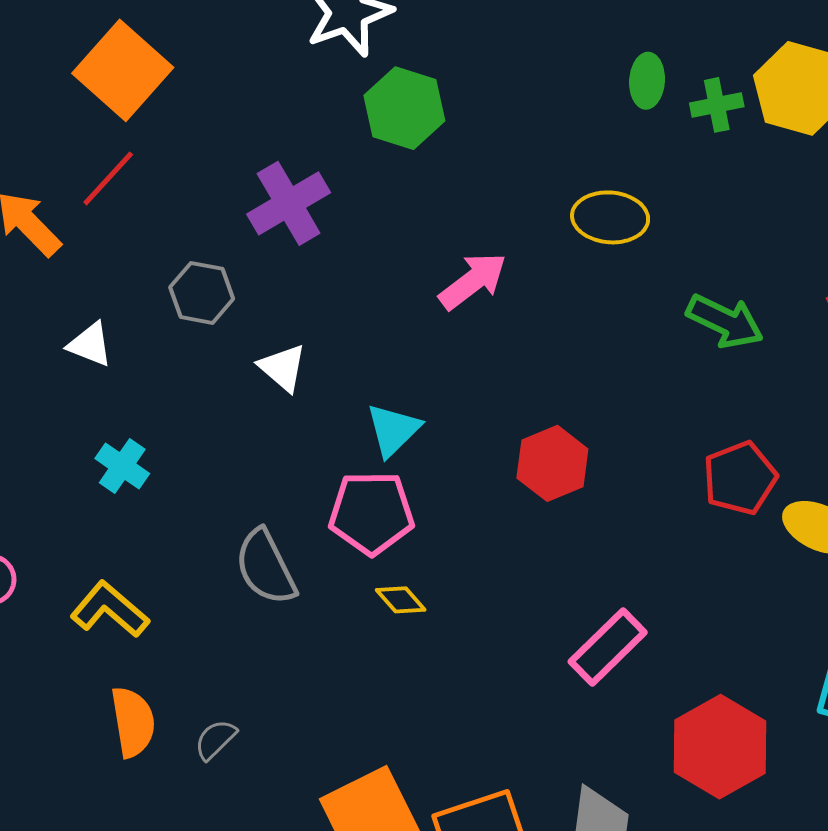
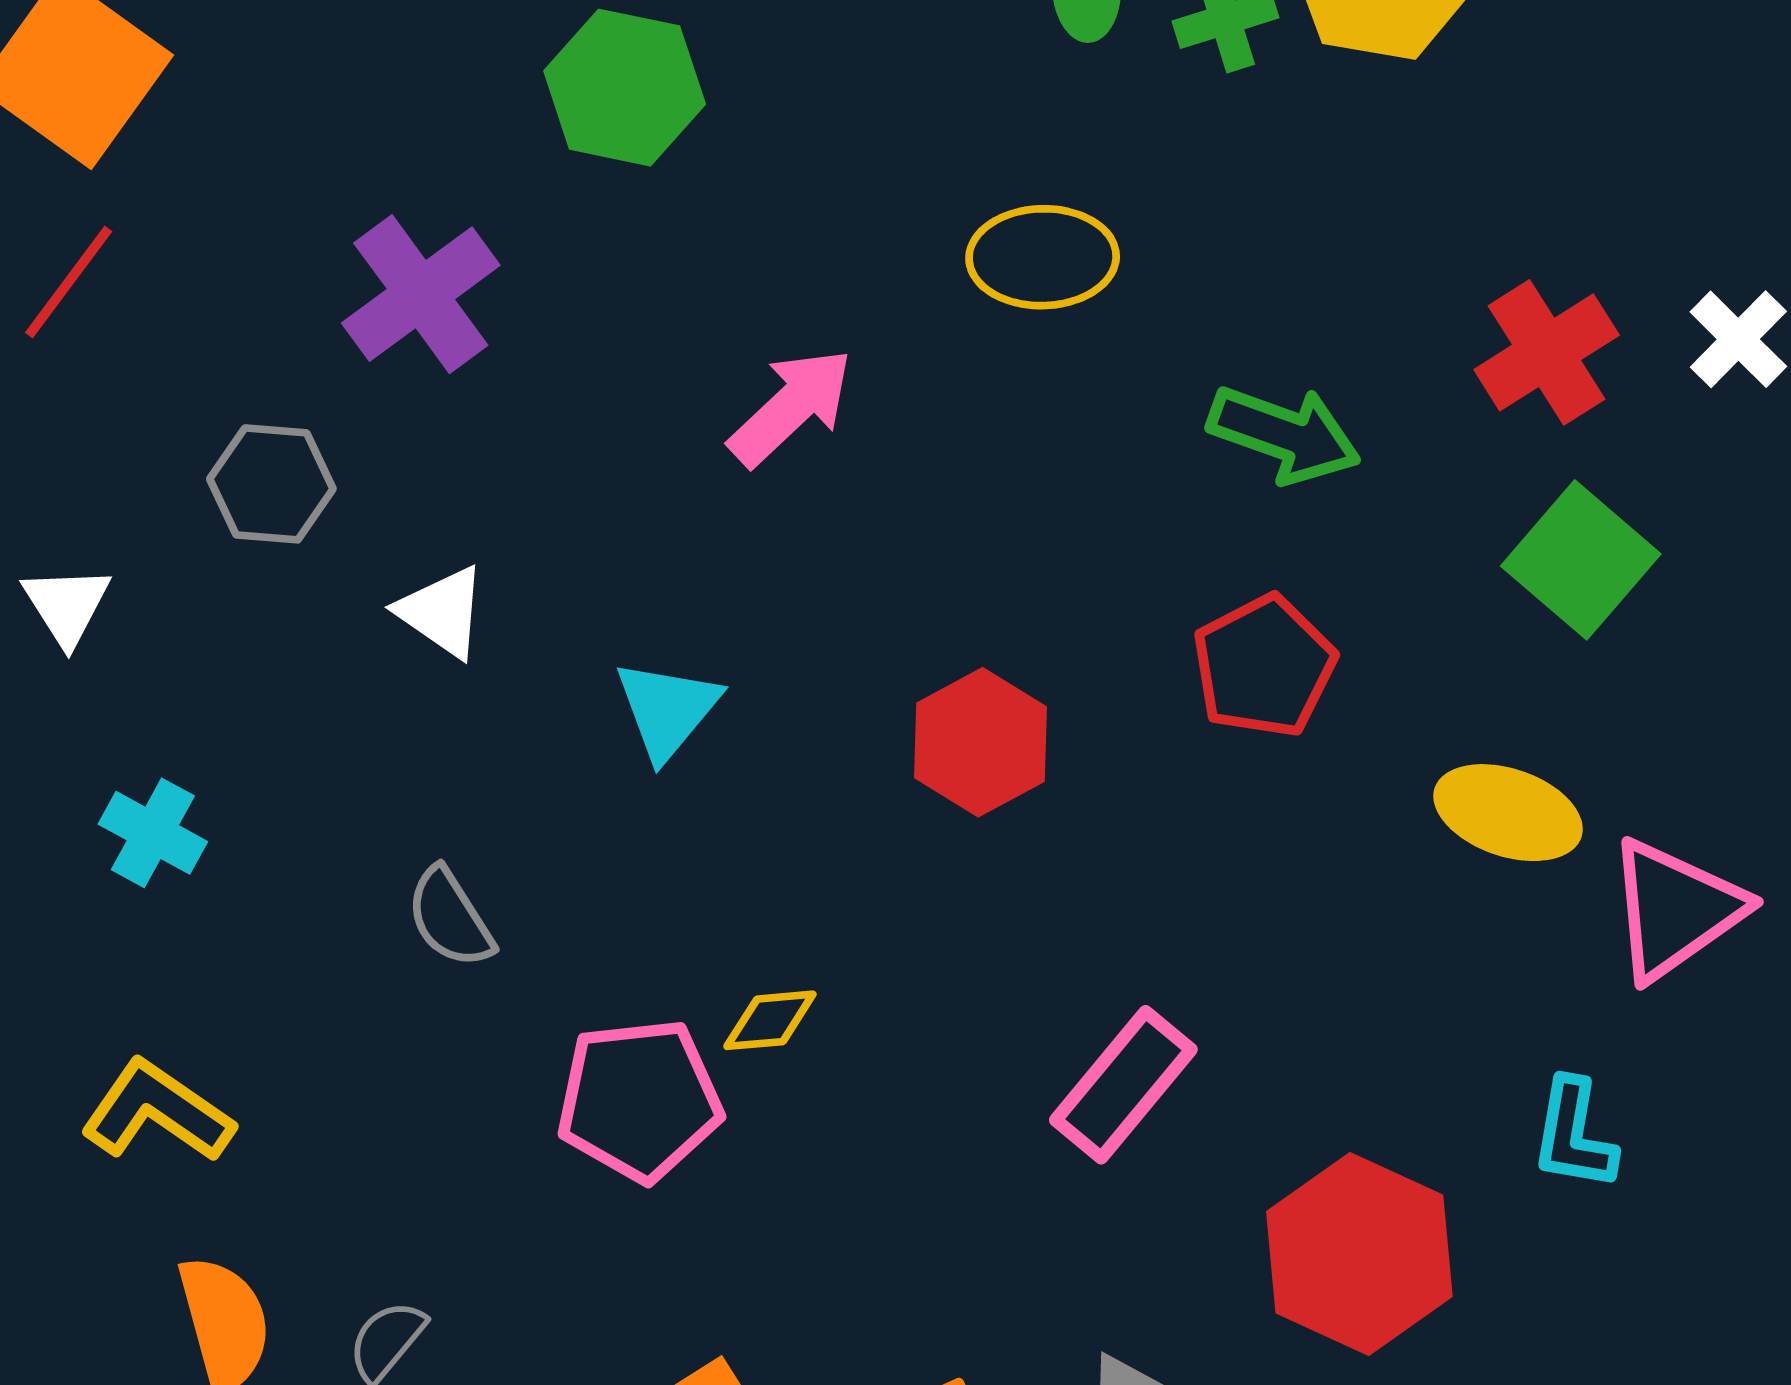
white triangle: (90, 344) -> (67, 605), turned 42
red pentagon: (740, 478) -> (1264, 666), moved
pink pentagon: (372, 513) -> (639, 1100), moved
gray semicircle: (266, 567) -> (450, 918), moved, size x0.7
yellow diamond: (401, 600) -> (770, 1020), moved, turned -48

